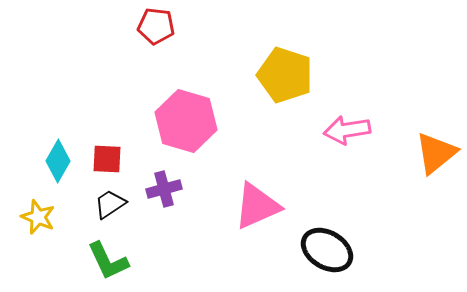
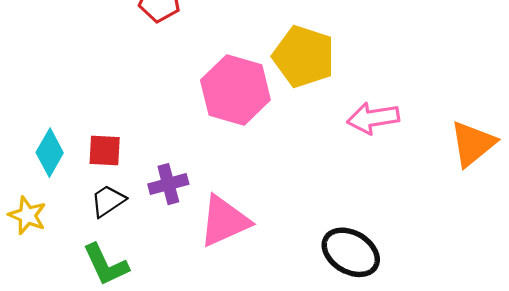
pink hexagon: (186, 121) -> (235, 90), moved
pink triangle: (257, 206) -> (224, 221), moved

